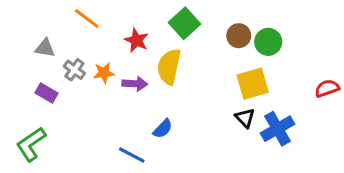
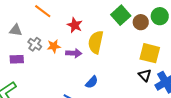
green square: (184, 23) -> (121, 15), moved
green circle: (268, 42) -> (160, 16), moved
yellow square: (253, 84) -> (150, 53), turned 30
purple rectangle: (47, 93) -> (17, 59), turned -32

